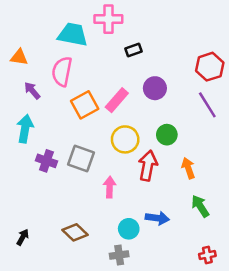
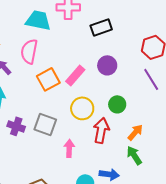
black rectangle: (133, 50) -> (101, 27), moved, size x1.5
orange arrow: (188, 168) -> (135, 132), turned 60
green arrow: (200, 206) -> (134, 155), moved

